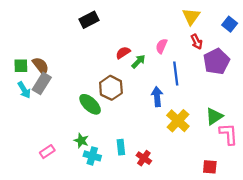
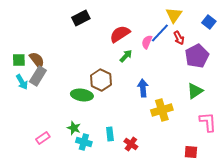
red semicircle: (123, 53) -> (120, 34), moved, size x1.5
blue line: (176, 74) -> (160, 33), moved, turned 50
green ellipse: (90, 104) -> (82, 95), turned -35
green triangle: (214, 116) -> (195, 91), moved
yellow cross: (178, 121) -> (162, 110), turned 30

